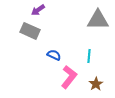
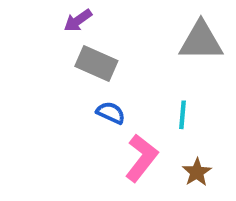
gray rectangle: (30, 31) -> (96, 64), moved

